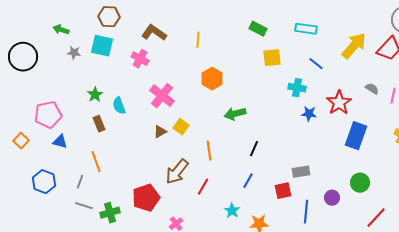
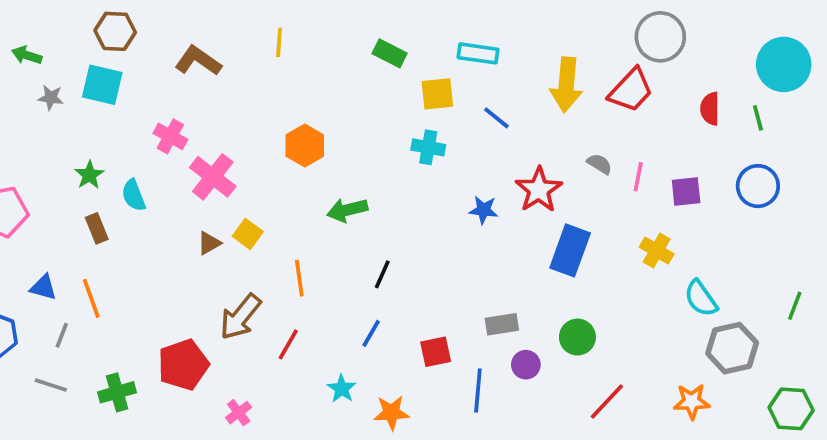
yellow line: (198, 40) -> (279, 42), moved
yellow arrow: (354, 46) -> (566, 85), turned 144
yellow square: (272, 58) -> (437, 94), moved
pink cross: (140, 59) -> (170, 136), moved
cyan cross: (297, 88) -> (428, 147), moved
blue triangle: (60, 142) -> (43, 287), moved
gray rectangle: (301, 172) -> (502, 324), moved
gray line: (84, 206) -> (51, 385), moved

